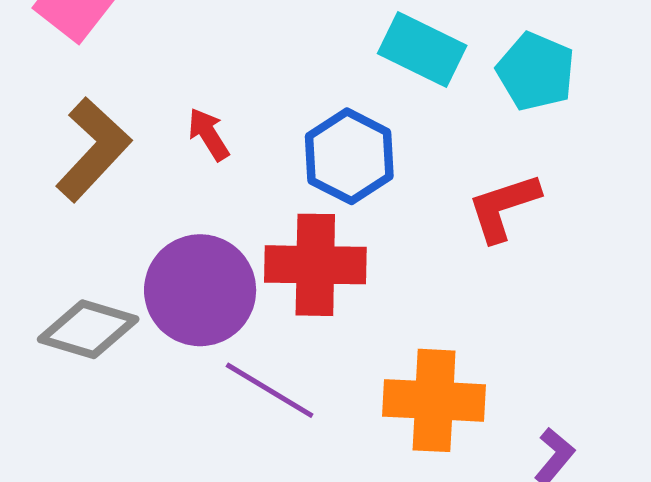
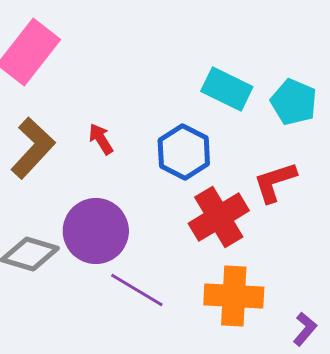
red cross: (315, 265) -> (219, 217), moved, turned -32

